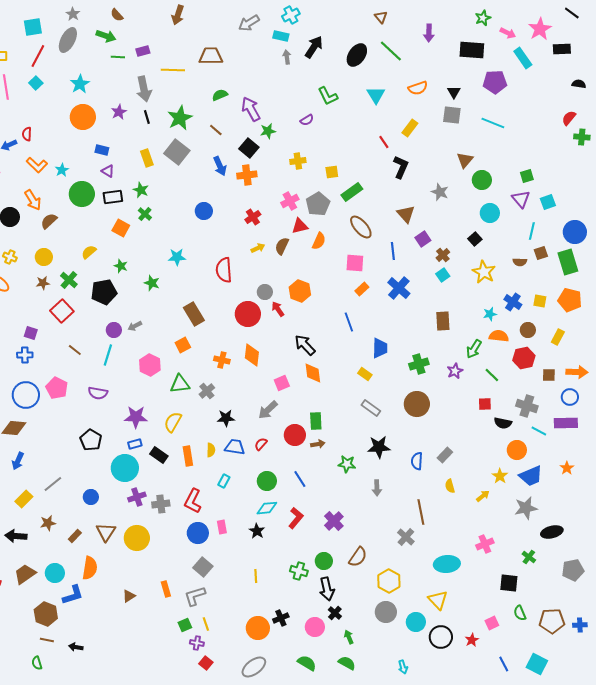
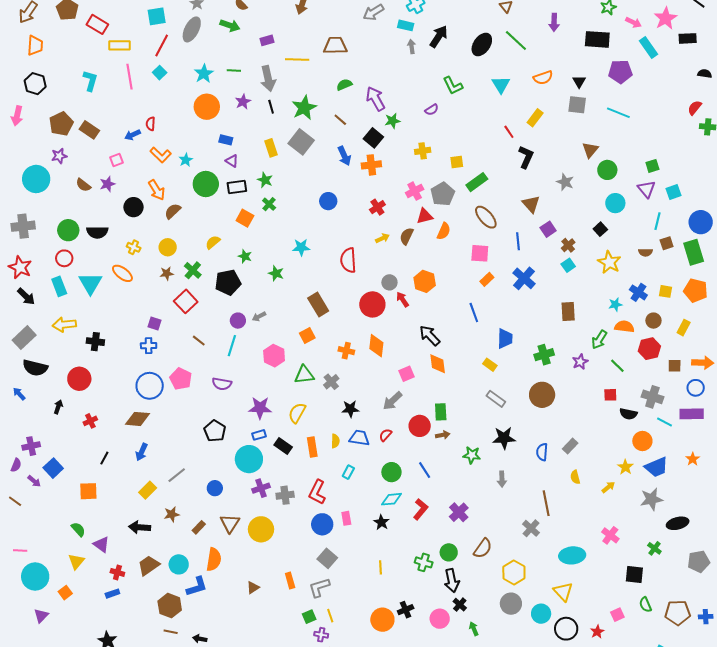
green line: (118, 57) -> (234, 71), moved
pink cross: (485, 544) -> (610, 535), turned -30

